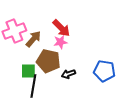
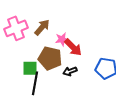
red arrow: (61, 28) -> (73, 47), moved
brown arrow: (33, 39) -> (42, 27), moved

